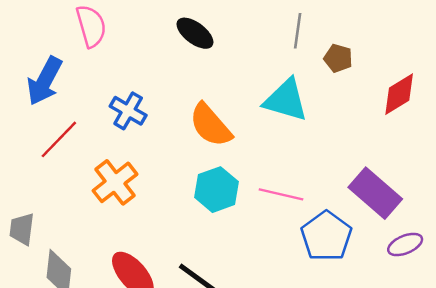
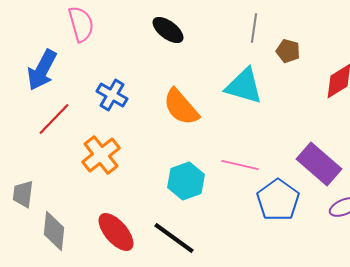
cyan hexagon: (216, 190) -> (186, 181), moved

